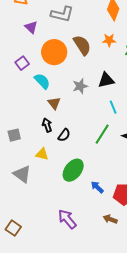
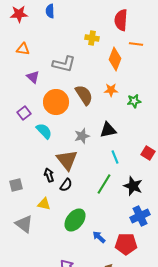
brown triangle: (54, 103) -> (67, 160), moved, size x1.6

